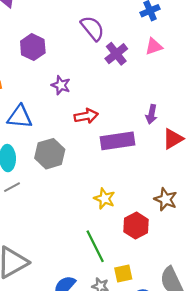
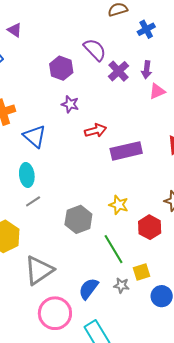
pink triangle: (154, 46) -> (157, 91), moved
purple hexagon: (33, 47) -> (61, 68), moved
purple arrow: (151, 114) -> (147, 70), moved
blue triangle: (20, 117) -> (35, 136), turned 40
gray hexagon: (50, 154) -> (78, 219), moved

